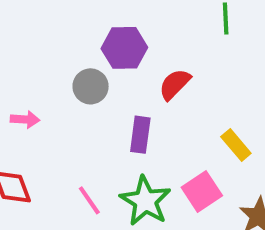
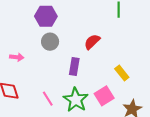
purple hexagon: (124, 48) -> (46, 16), moved

